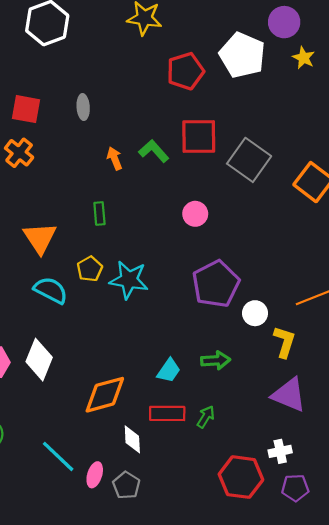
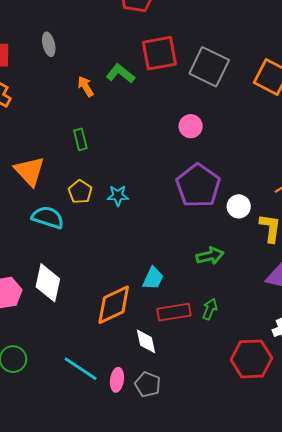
pink circle: (195, 214) -> (191, 126), moved
cyan star: (129, 280) -> (118, 196), size x0.6
cyan trapezoid: (169, 370) -> (153, 278), moved

